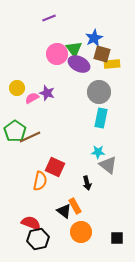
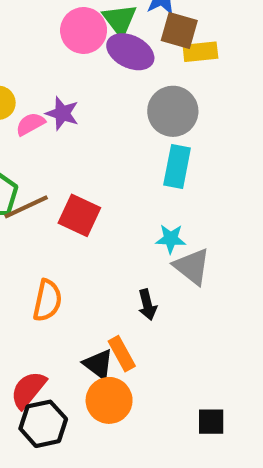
red square: (55, 167) -> (79, 215), moved
red semicircle: (31, 223) -> (28, 390), turned -72
orange circle: (81, 232) -> (109, 400), moved

